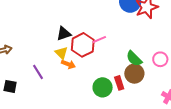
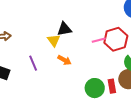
red hexagon: (83, 45) -> (116, 39), moved
yellow triangle: (61, 53) -> (54, 40), moved

